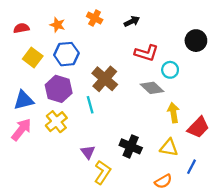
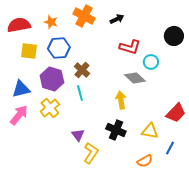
orange cross: (95, 18) -> (84, 16), size x1.5
red semicircle: (21, 28) -> (19, 25), size x1.6
yellow square: (33, 57) -> (29, 51), turned -30
brown cross: (105, 79) -> (82, 70), moved, size x0.7
yellow arrow: (173, 113) -> (121, 100), moved

